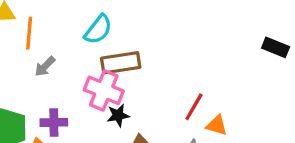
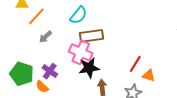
orange line: (29, 33) -> (36, 16), turned 36
black star: (118, 115) -> (89, 68), size x1.5
purple cross: (54, 122) -> (50, 71), turned 35

